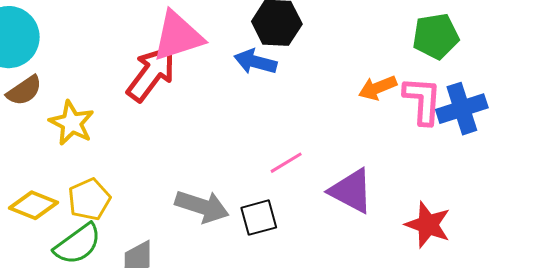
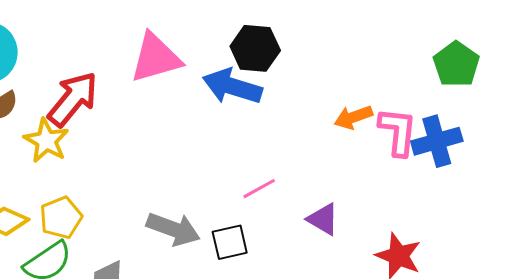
green pentagon: (436, 36) -> (456, 64), moved, turned -30
blue arrow: (255, 62) -> (232, 86), size x1.4
red arrow: (151, 74) -> (73, 99), moved
purple triangle: (351, 191) -> (323, 219), size x0.7

